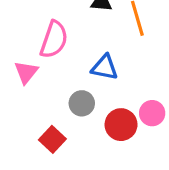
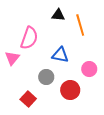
pink circle: (152, 113) -> (89, 69), moved

